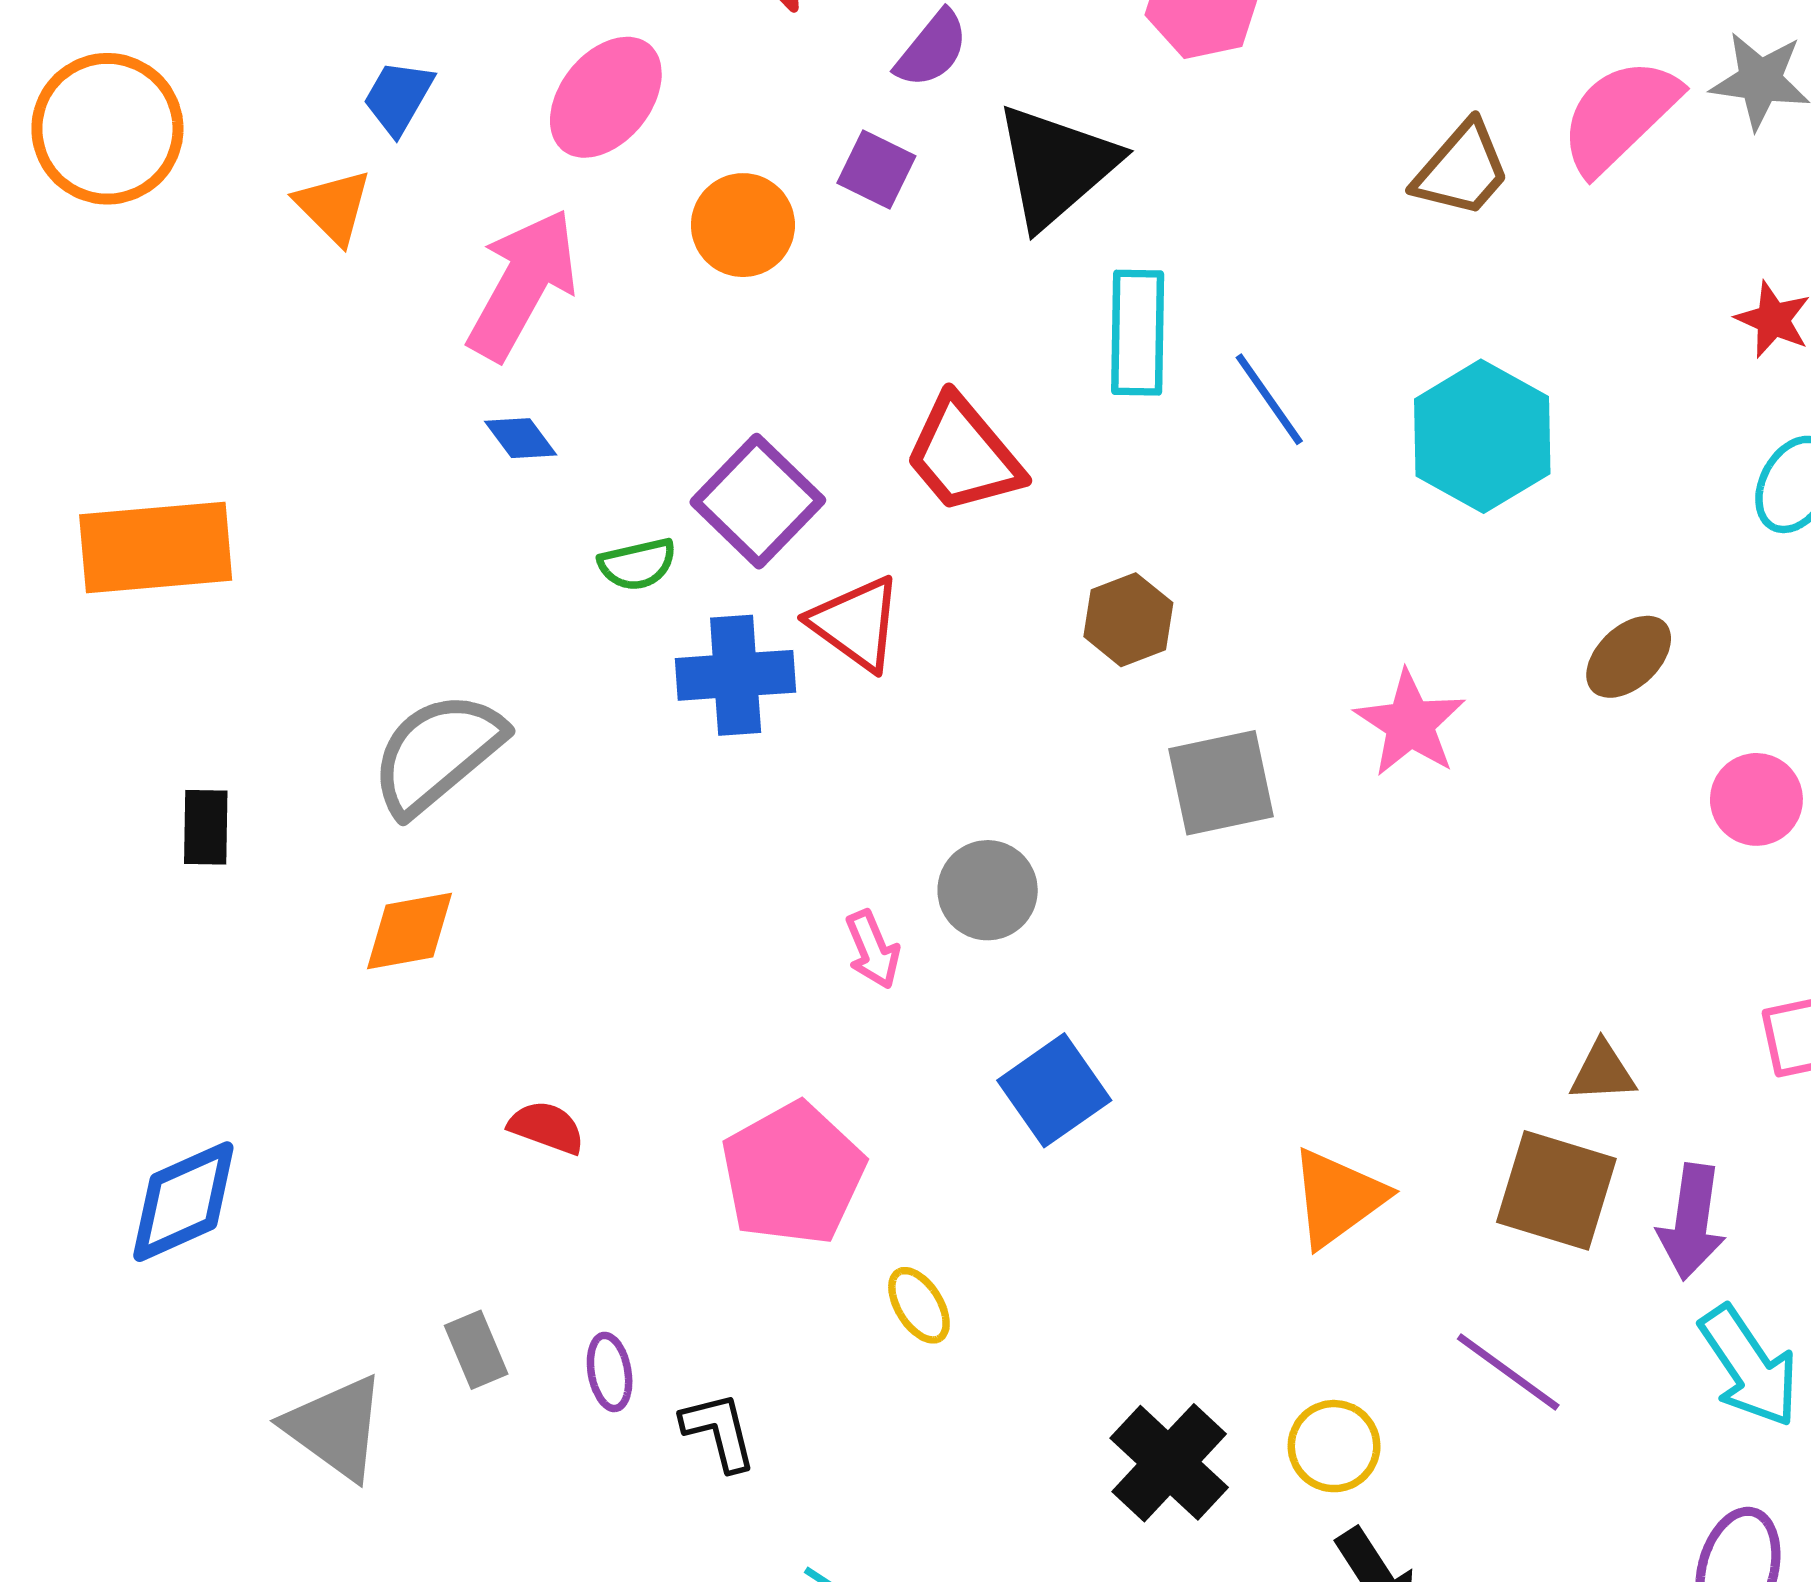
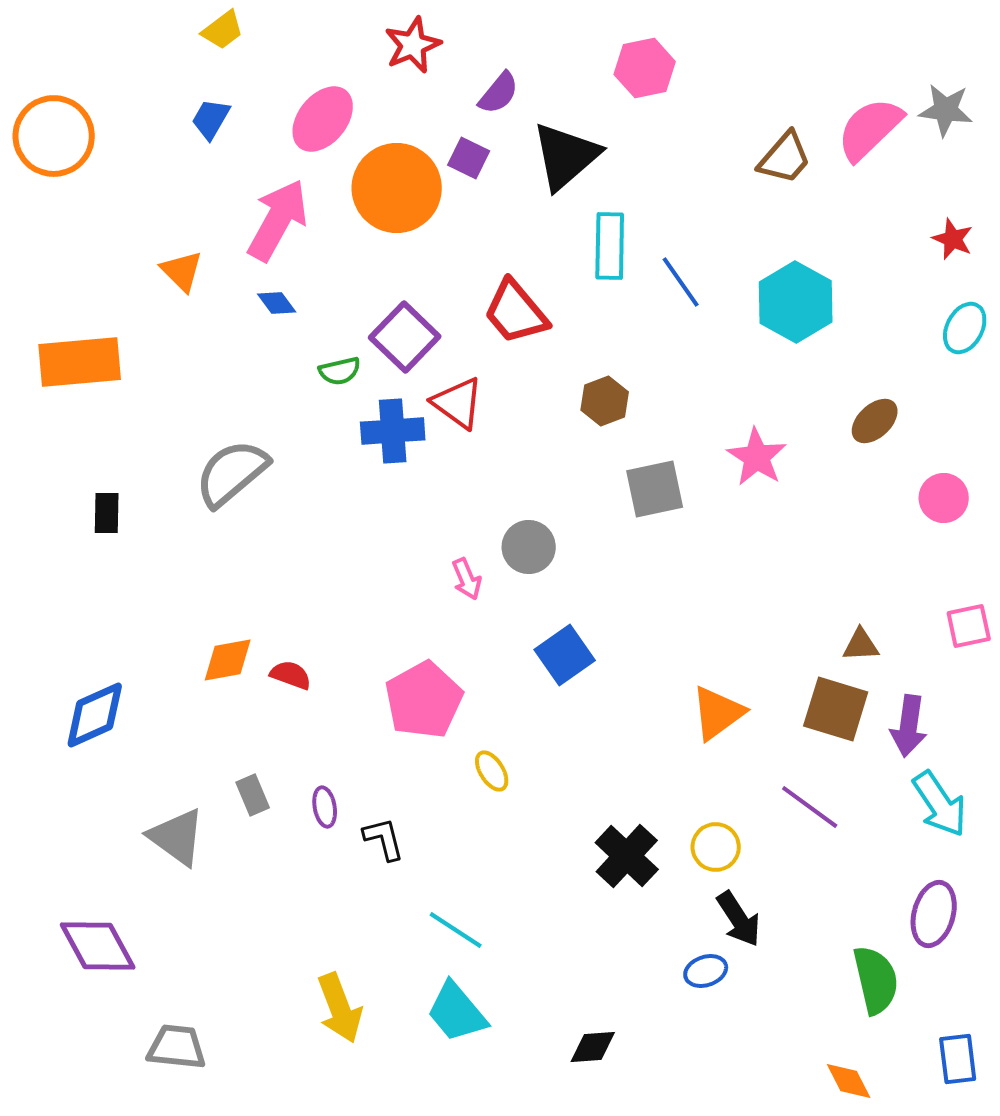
orange triangle: (334, 207) -> (182, 271), moved
orange circle: (743, 225) -> (397, 188), size x1.6
orange diamond: (409, 931) -> (228, 660), moved

